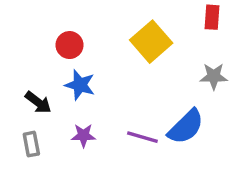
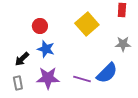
black arrow: (38, 102) -> (22, 59), turned 98
purple star: (83, 135) -> (48, 78), size x1.6

